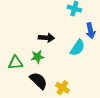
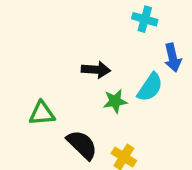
green star: (37, 57) -> (115, 101), moved

